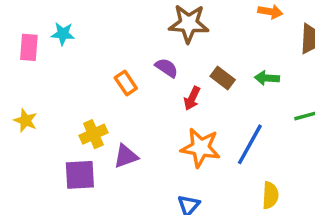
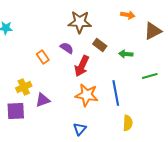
brown rectangle: (223, 78) -> (100, 45), moved
red arrow: (192, 98) -> (82, 66), size x1.5
blue line: (250, 144) -> (116, 93), turned -40

